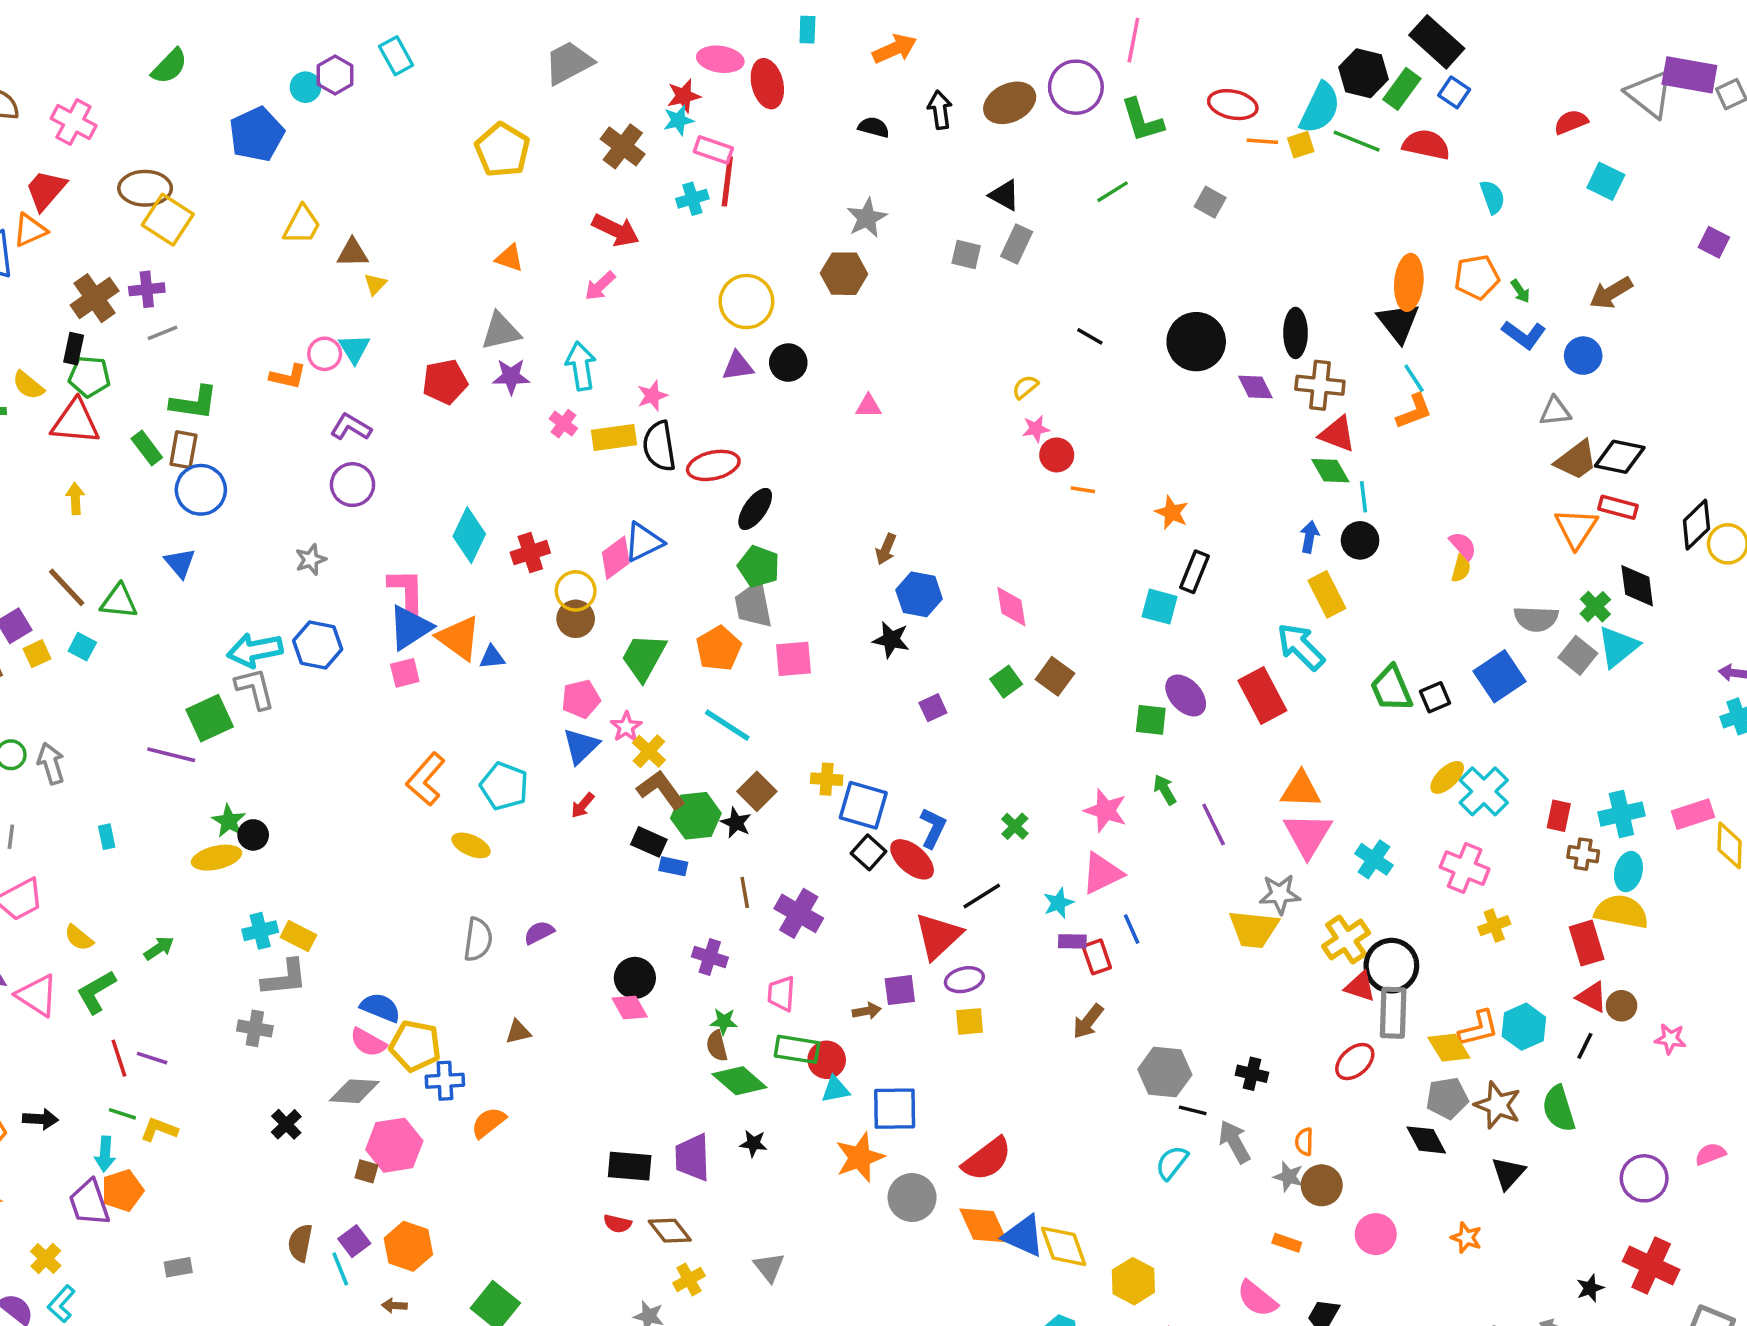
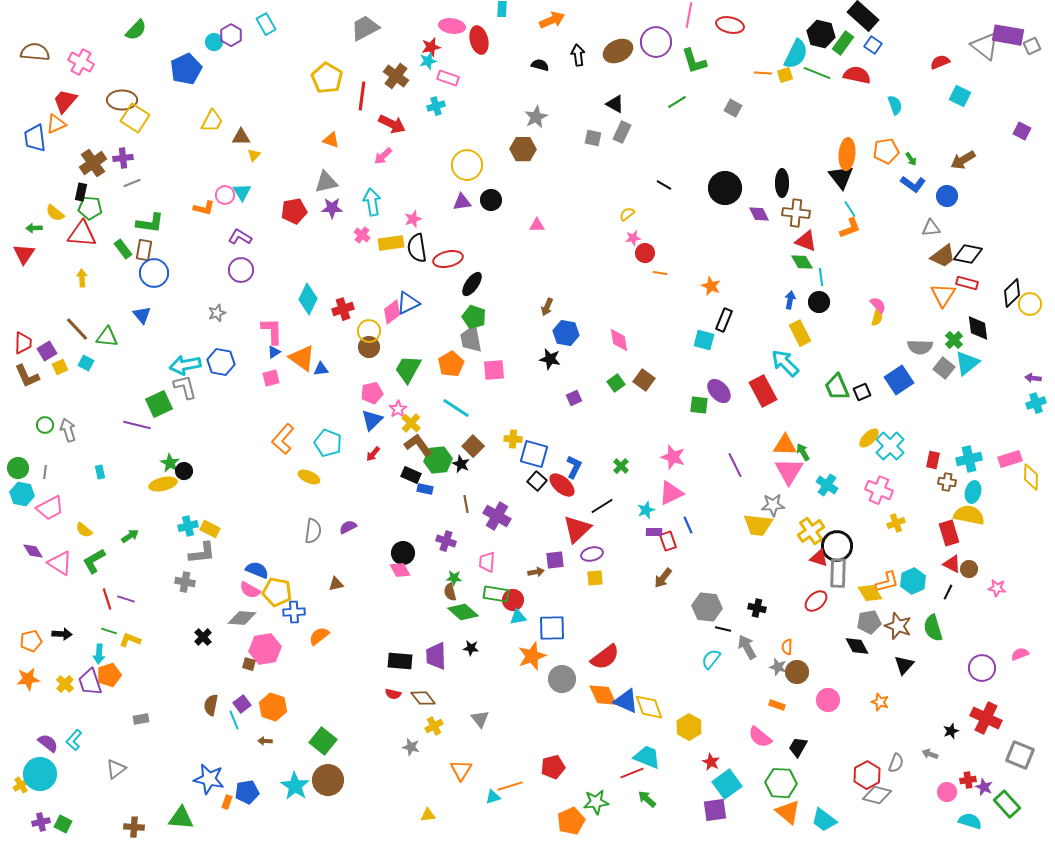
red ellipse: (1233, 105) -> (730, 25), moved
red line: (727, 181) -> (362, 96), moved
blue triangle: (410, 628) -> (274, 352), size x0.5
green arrow: (1165, 790) -> (803, 452), moved
yellow cross: (46, 1259) -> (65, 684), moved

